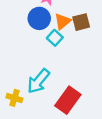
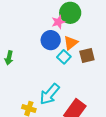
brown square: (81, 22) -> (87, 55), moved

